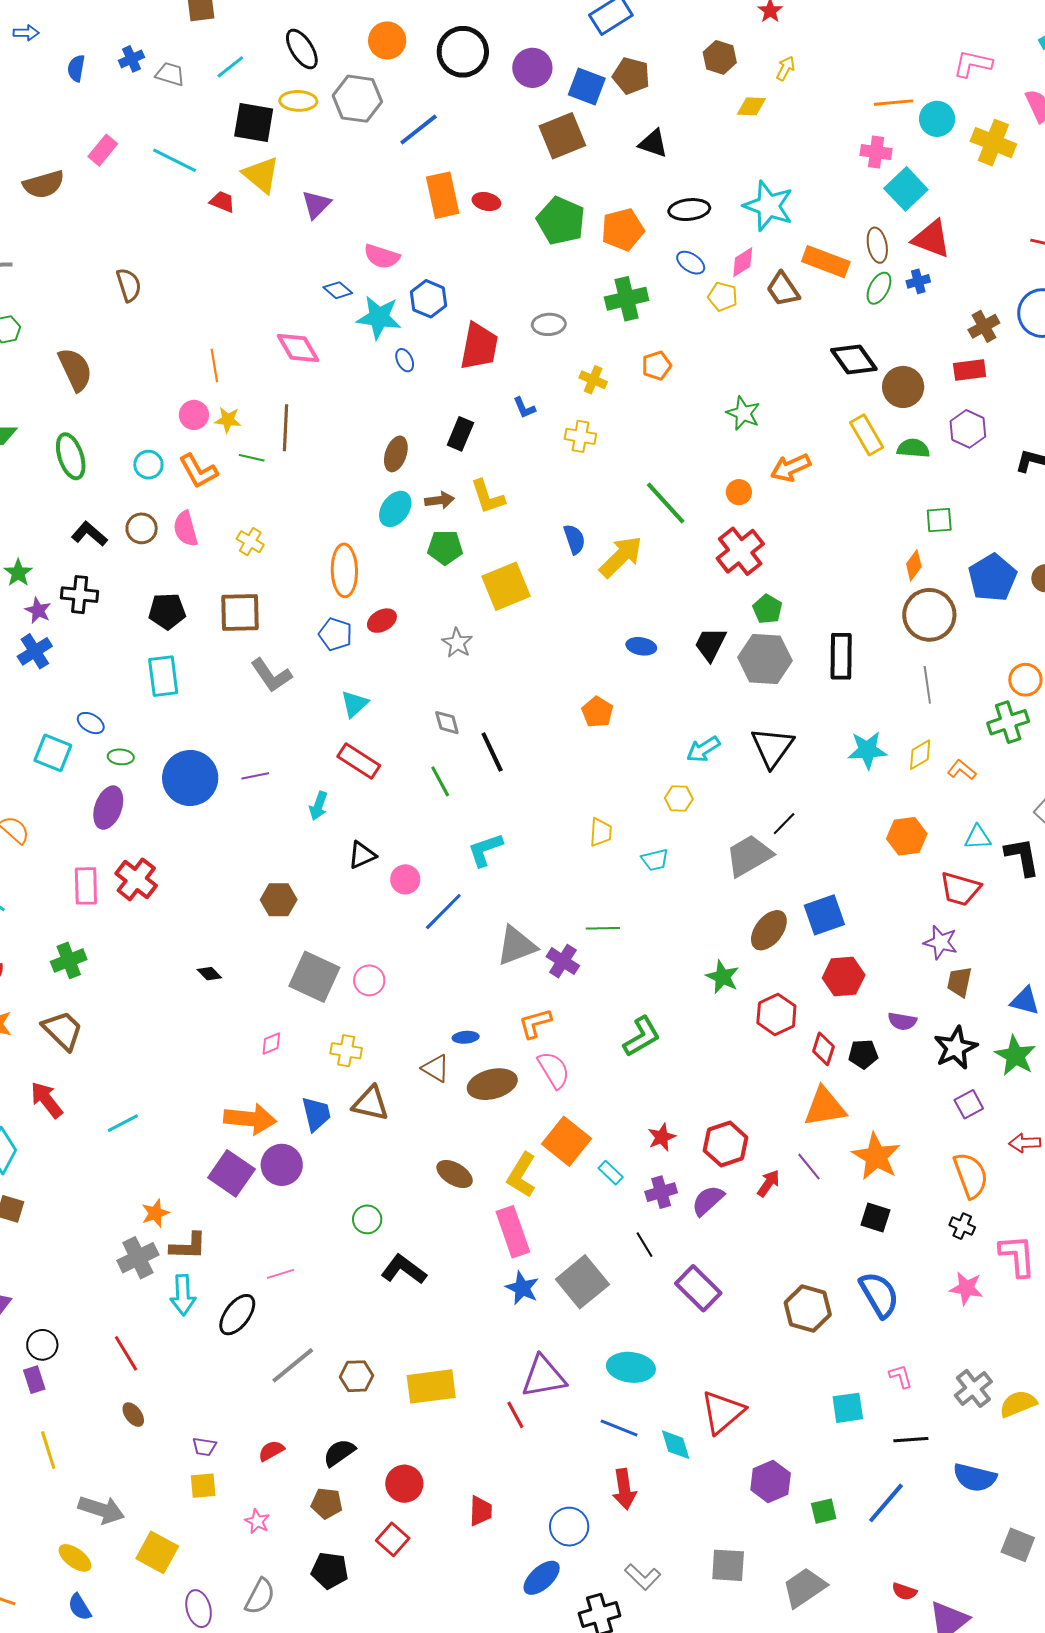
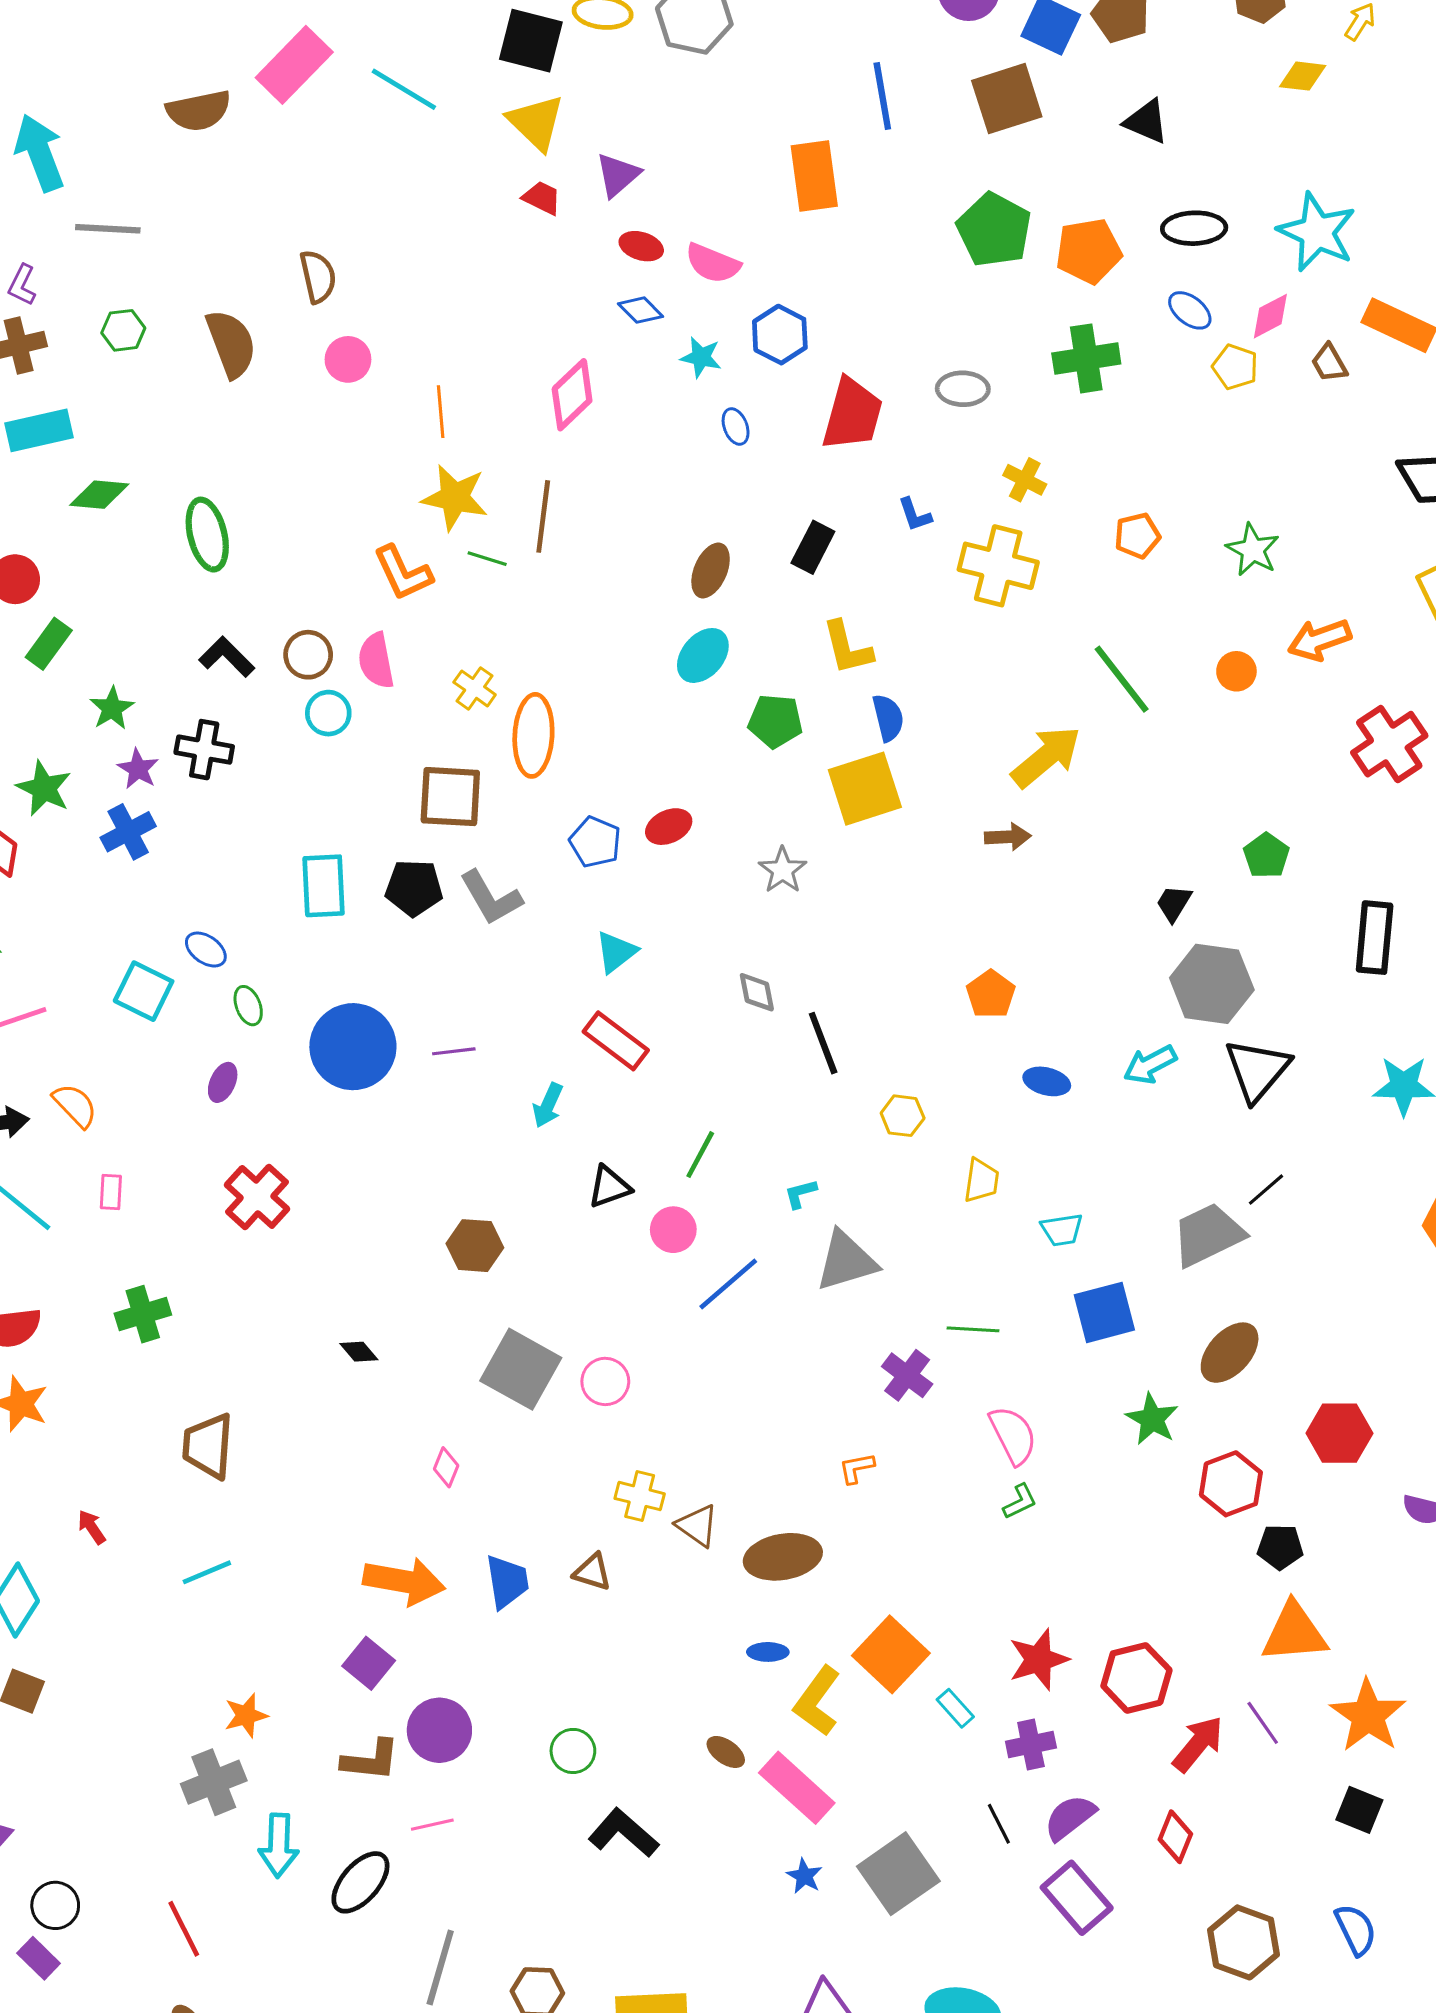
blue line: (419, 129) -> (882, 96), moved, turned -66
pink rectangle: (103, 150) -> (294, 65), size x1.6
red trapezoid: (222, 202) -> (542, 198), moved
red ellipse: (486, 202) -> (641, 246), moved
brown trapezoid: (783, 289) -> (1329, 363), size x0.7
cyan star: (379, 317) -> (701, 357), size x0.6
pink diamond: (298, 348) -> (572, 395), turned 72
orange pentagon: (657, 366) -> (1137, 536), moved
brown semicircle: (75, 369) -> (231, 344), moved
pink circle: (194, 415) -> (348, 359), moved
yellow star: (228, 420) -> (455, 497), size x1.6
yellow cross: (580, 436) -> (998, 566), size x1.6
cyan circle: (148, 465) -> (328, 713), moved
brown arrow: (440, 500) -> (1008, 837), moved
blue semicircle: (574, 539) -> (888, 718), moved
red cross: (740, 551) -> (1389, 744), moved
orange ellipse: (344, 570) -> (533, 735), moved
black pentagon: (167, 611) -> (414, 888), moved
black trapezoid: (710, 644) -> (1174, 903), size x0.7
blue ellipse: (641, 646) -> (1047, 1081), moved
gray hexagon: (765, 659) -> (1212, 984), moved
green ellipse: (121, 757) -> (248, 1006), turned 60
green line: (440, 781) -> (700, 1155), moved, turned 52
yellow hexagon: (679, 798) -> (903, 1116), moved
purple ellipse: (108, 808) -> (223, 1082), size x0.6
cyan L-shape: (485, 850) -> (800, 1194), size x0.6
pink rectangle: (86, 886) -> (111, 1192), moved, size x0.6
blue square: (824, 915) -> (1104, 1312), moved
gray triangle: (516, 946) -> (846, 1261), moved
orange L-shape: (535, 1023) -> (856, 1468), size x0.7
brown trapezoid: (63, 1030) -> (208, 1446), moved, turned -135
green L-shape: (642, 1036) -> (1020, 1501), size x0.6
blue ellipse: (466, 1037) -> (768, 1652), moved
pink diamond: (271, 1044) -> (446, 1467), turned -50
red diamond: (823, 1049) -> (1175, 1837), moved
yellow cross: (346, 1051) -> (640, 1496), moved
black pentagon: (863, 1054) -> (1280, 1547), moved
pink semicircle: (554, 1070) -> (1013, 1435), moved
red arrow: (47, 1100) -> (92, 1527), size x0.6
brown triangle: (371, 1103) -> (592, 1572), size x0.7
red star: (662, 1137) -> (1039, 1660), size x1.4
purple circle: (282, 1165) -> (439, 1730), moved
purple square: (231, 1173) -> (369, 1663), size x0.7
brown ellipse: (455, 1174) -> (726, 1752), moved, size x0.7
red arrow: (768, 1183) -> (1198, 1744), size x1.4
purple semicircle: (708, 1201) -> (1070, 1817), moved
pink rectangle: (513, 1232) -> (797, 1788), turned -33
brown L-shape: (188, 1246) -> (371, 1760), moved
blue star: (522, 1288) -> (804, 1876), size x0.7
blue semicircle: (879, 1295) -> (1356, 1930), size x0.7
gray line: (293, 1365) -> (440, 1968), turned -39
purple rectangle: (34, 1380) -> (39, 1958), turned -32

